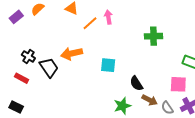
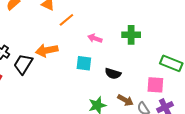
pink arrow: (108, 17) -> (95, 38), moved, turned -64
black trapezoid: (49, 67) -> (23, 64), turned -115
black semicircle: (136, 83) -> (113, 74), moved, turned -42

